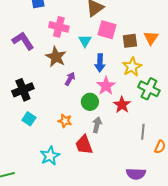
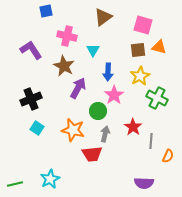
pink square: (107, 30) -> (143, 25), moved
orange triangle: (151, 38) -> (159, 47), turned -49
purple arrow: (70, 79) -> (78, 88), size x1.5
red star: (122, 105) -> (133, 127), moved
orange star: (65, 121) -> (73, 130), size x1.6
red trapezoid: (84, 145) -> (92, 154), turned -75
cyan star: (50, 156) -> (50, 179), moved

